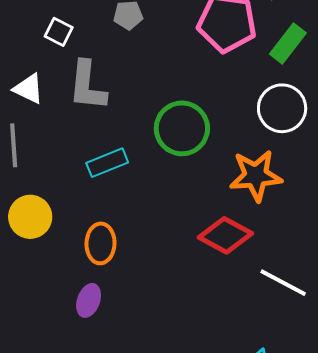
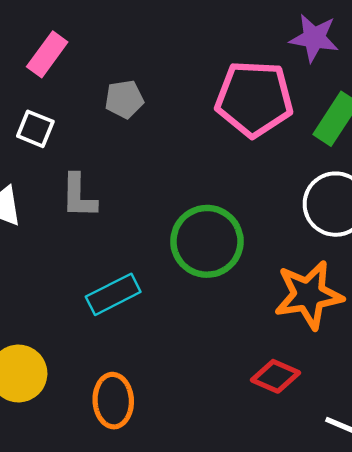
gray L-shape: (87, 86) -> (79, 196), size x0.7
red diamond: (225, 235) -> (275, 376), size x0.7

